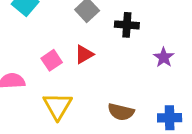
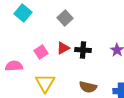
black cross: (127, 25) -> (83, 50), moved

